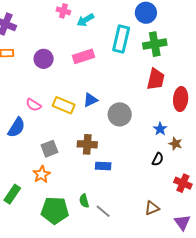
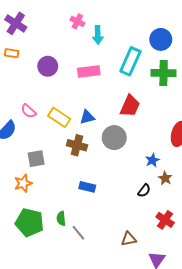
cyan arrow: (85, 20) -> (98, 35), turned -72
red trapezoid: (156, 79) -> (130, 106), moved
brown cross: (87, 144) -> (77, 145), moved

